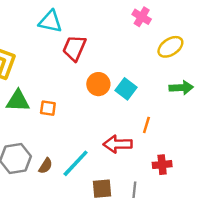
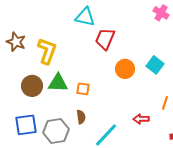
cyan square: (126, 89) -> (155, 65), moved
red arrow: (118, 144) -> (141, 119), size x0.7
brown semicircle: (46, 166) -> (81, 117), moved, turned -40

